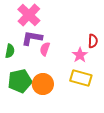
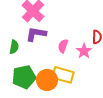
pink semicircle: (45, 49) -> (63, 46), moved
yellow rectangle: (81, 78) -> (63, 75), moved

